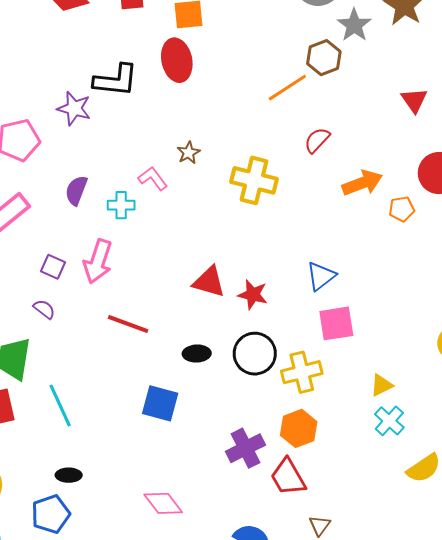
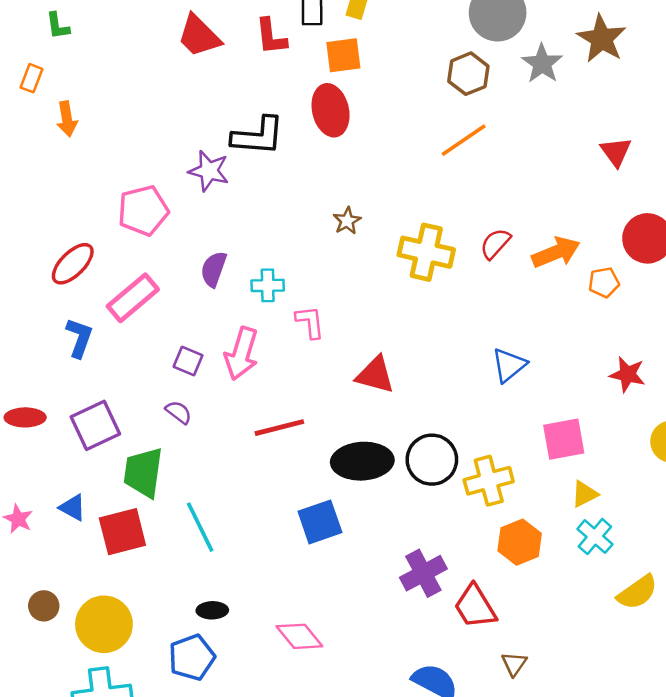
brown hexagon: (324, 58) -> (468, 74), moved
red semicircle: (317, 140) -> (495, 244), moved
pink L-shape: (153, 179) -> (310, 322), moved, turned 32
red star: (253, 295) -> (627, 374), moved
pink square: (336, 323) -> (564, 439), moved
red line: (128, 324) -> (279, 428), turned -33
black ellipse: (197, 354) -> (362, 461), size x1.8
blue square: (160, 403) -> (320, 522), turned -33
orange hexagon: (299, 428) -> (520, 542), moved
pink diamond: (163, 503) -> (299, 636), moved

